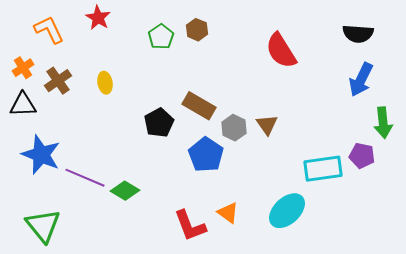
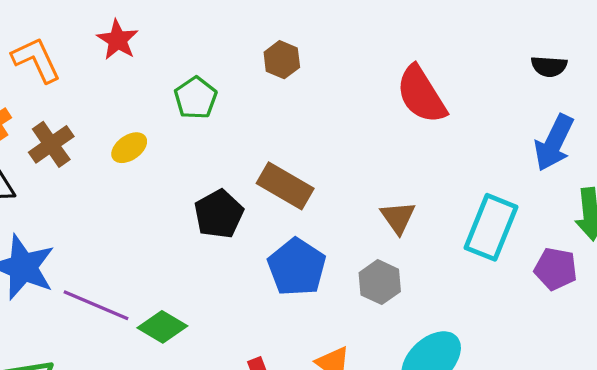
black semicircle: (358, 34) -> (549, 66), size x0.7
green pentagon: (161, 37) -> (196, 98), moved
yellow ellipse: (105, 83) -> (129, 148), turned 65
gray hexagon: (234, 128) -> (380, 282), moved
cyan rectangle: (323, 169) -> (491, 227), moved, turned -60

